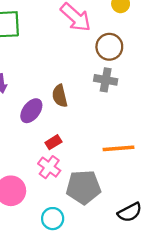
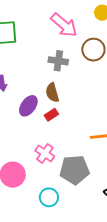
gray cross: (106, 80) -> (58, 61), moved
red rectangle: (53, 142) -> (51, 115), moved

